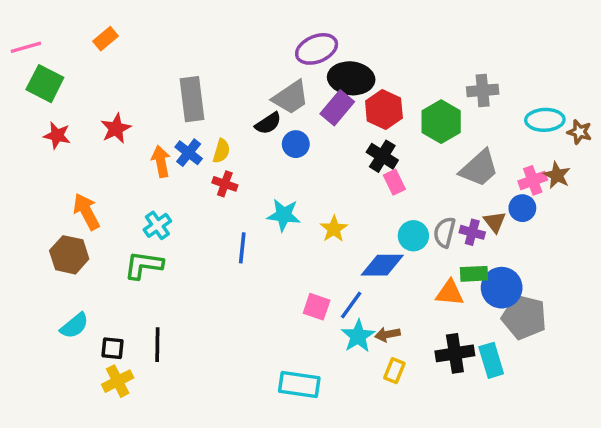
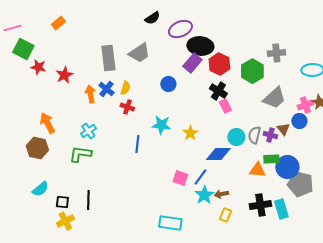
gray trapezoid: (291, 97) -> (139, 53), moved
black semicircle: (268, 123) -> (152, 18), moved
red star: (57, 135) -> (38, 67), moved

